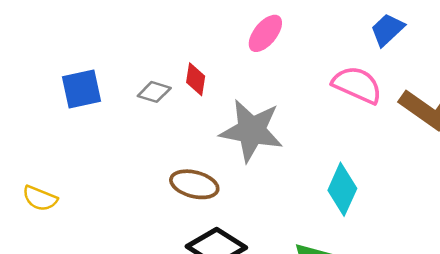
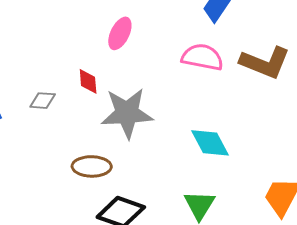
red diamond: (196, 79) -> (88, 81), moved
cyan diamond: (342, 189) -> (210, 143), turned -39

